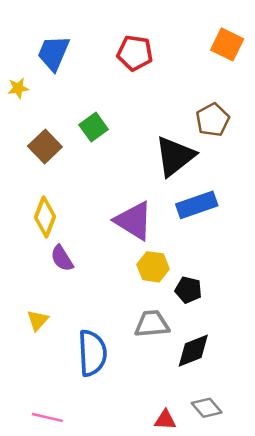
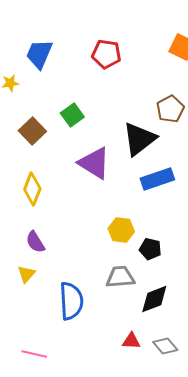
purple triangle: (134, 221) -> (94, 163), moved
purple semicircle: (62, 258) -> (35, 242), moved
red triangle: (165, 420) -> (131, 341), moved

